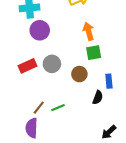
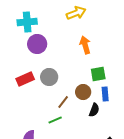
green square: (94, 53) -> (98, 74), moved
brown circle: (79, 74) -> (83, 92), moved
brown line: (39, 108) -> (63, 102), moved

